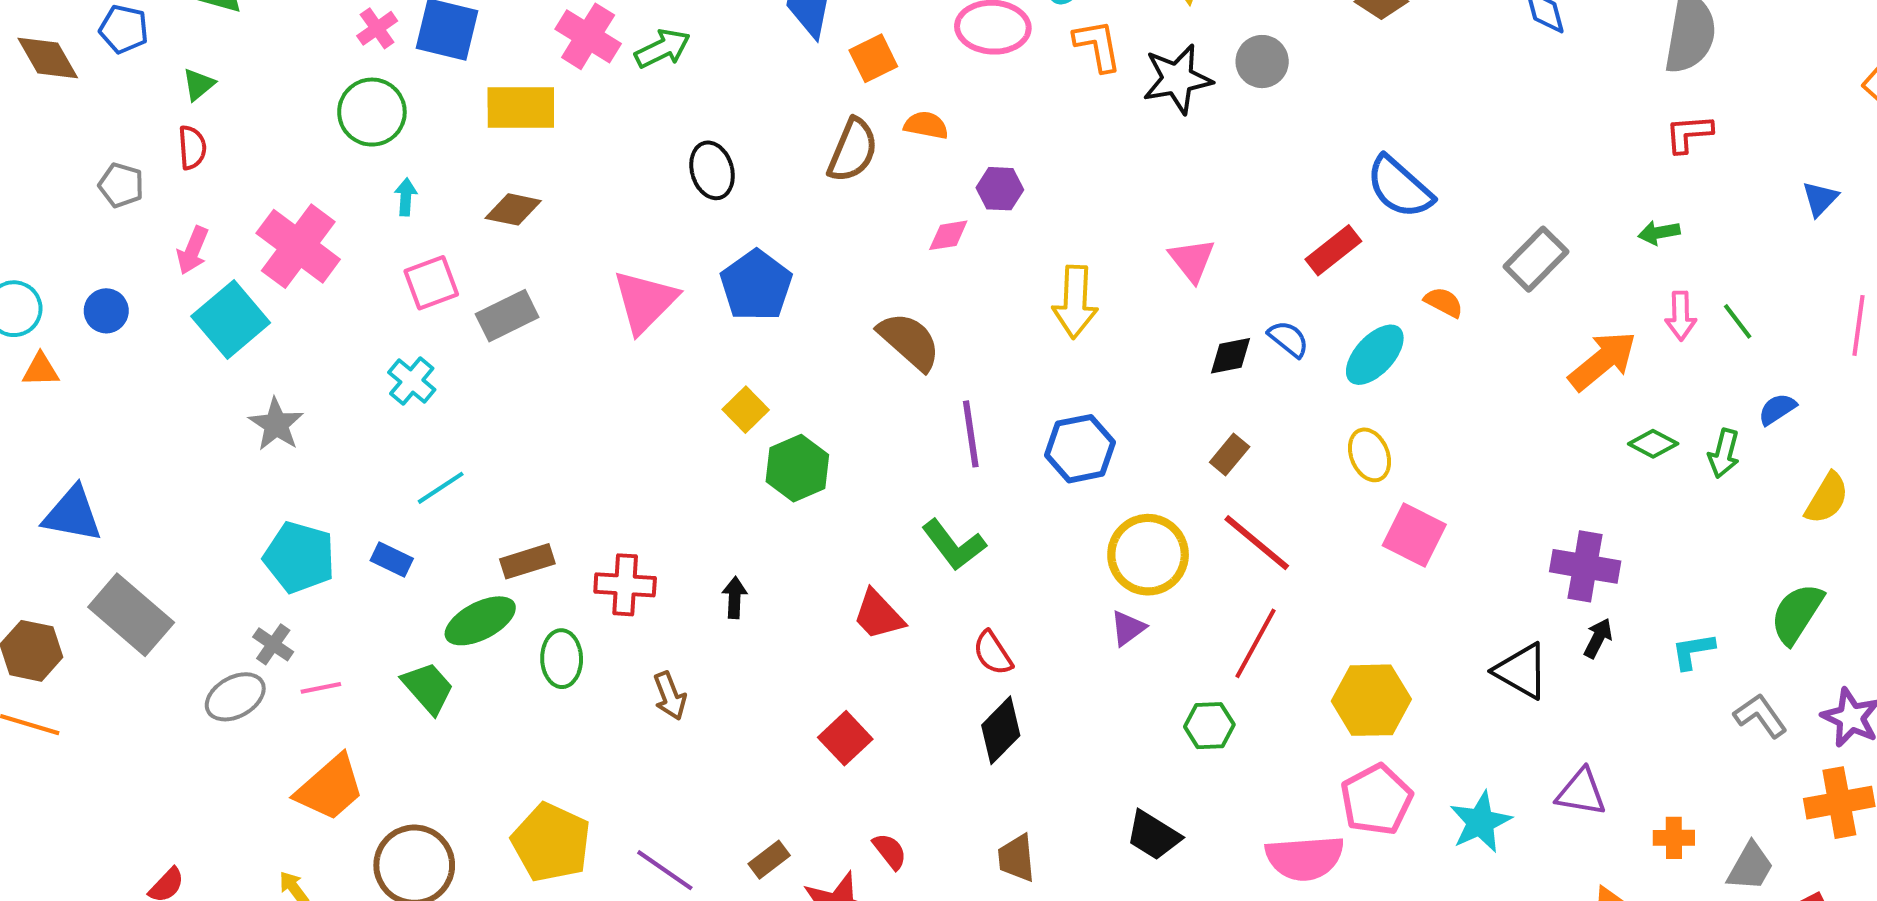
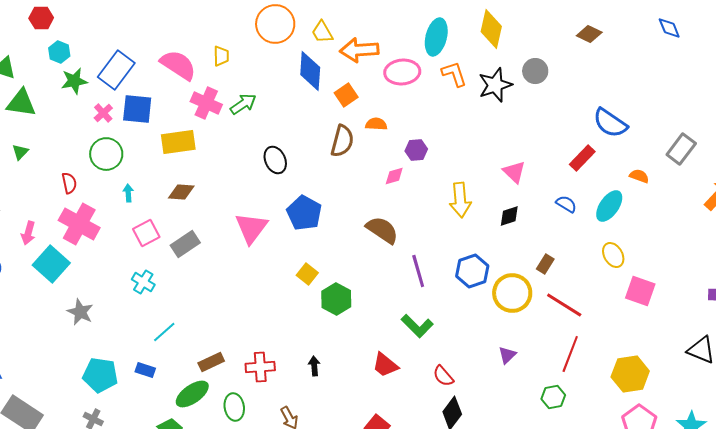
red semicircle: (192, 147) -> (69, 183), moved
black diamond: (1231, 356) -> (509, 216), moved
yellow circle: (1148, 555) -> (512, 293), moved

